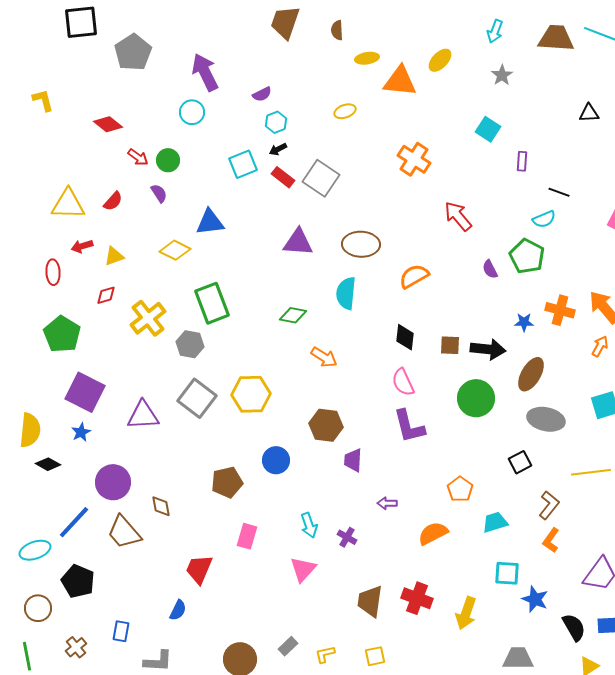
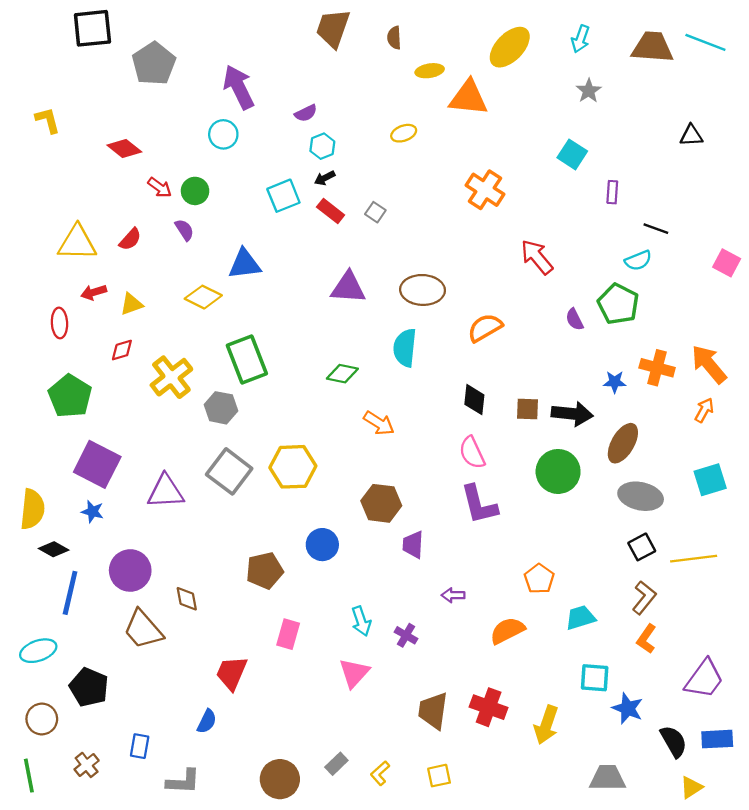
yellow ellipse: (440, 60) -> (510, 47), moved, size x1.5
gray square: (321, 178) -> (375, 212), size x0.5
blue star: (81, 432) -> (92, 512), turned -30
black square: (520, 462) -> (642, 547), moved
blue line: (74, 522) -> (70, 593), moved, turned -30
yellow L-shape: (325, 654) -> (380, 773), turned -30

